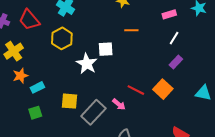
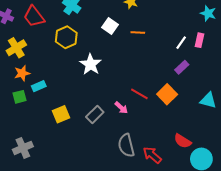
pink rectangle: (169, 14) -> (200, 40), moved, turned -64
white square: (106, 49) -> (110, 26), moved, turned 35
yellow square: (70, 101) -> (61, 114), moved, turned -30
gray rectangle: (93, 112) -> (95, 114), size x0.7
green square: (35, 113) -> (20, 97), moved

